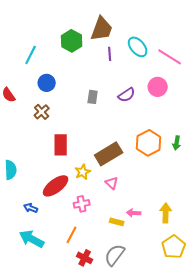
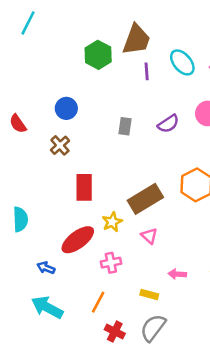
cyan line: (31, 55) -> (28, 23), moved
yellow rectangle: (117, 222) -> (149, 295), moved

